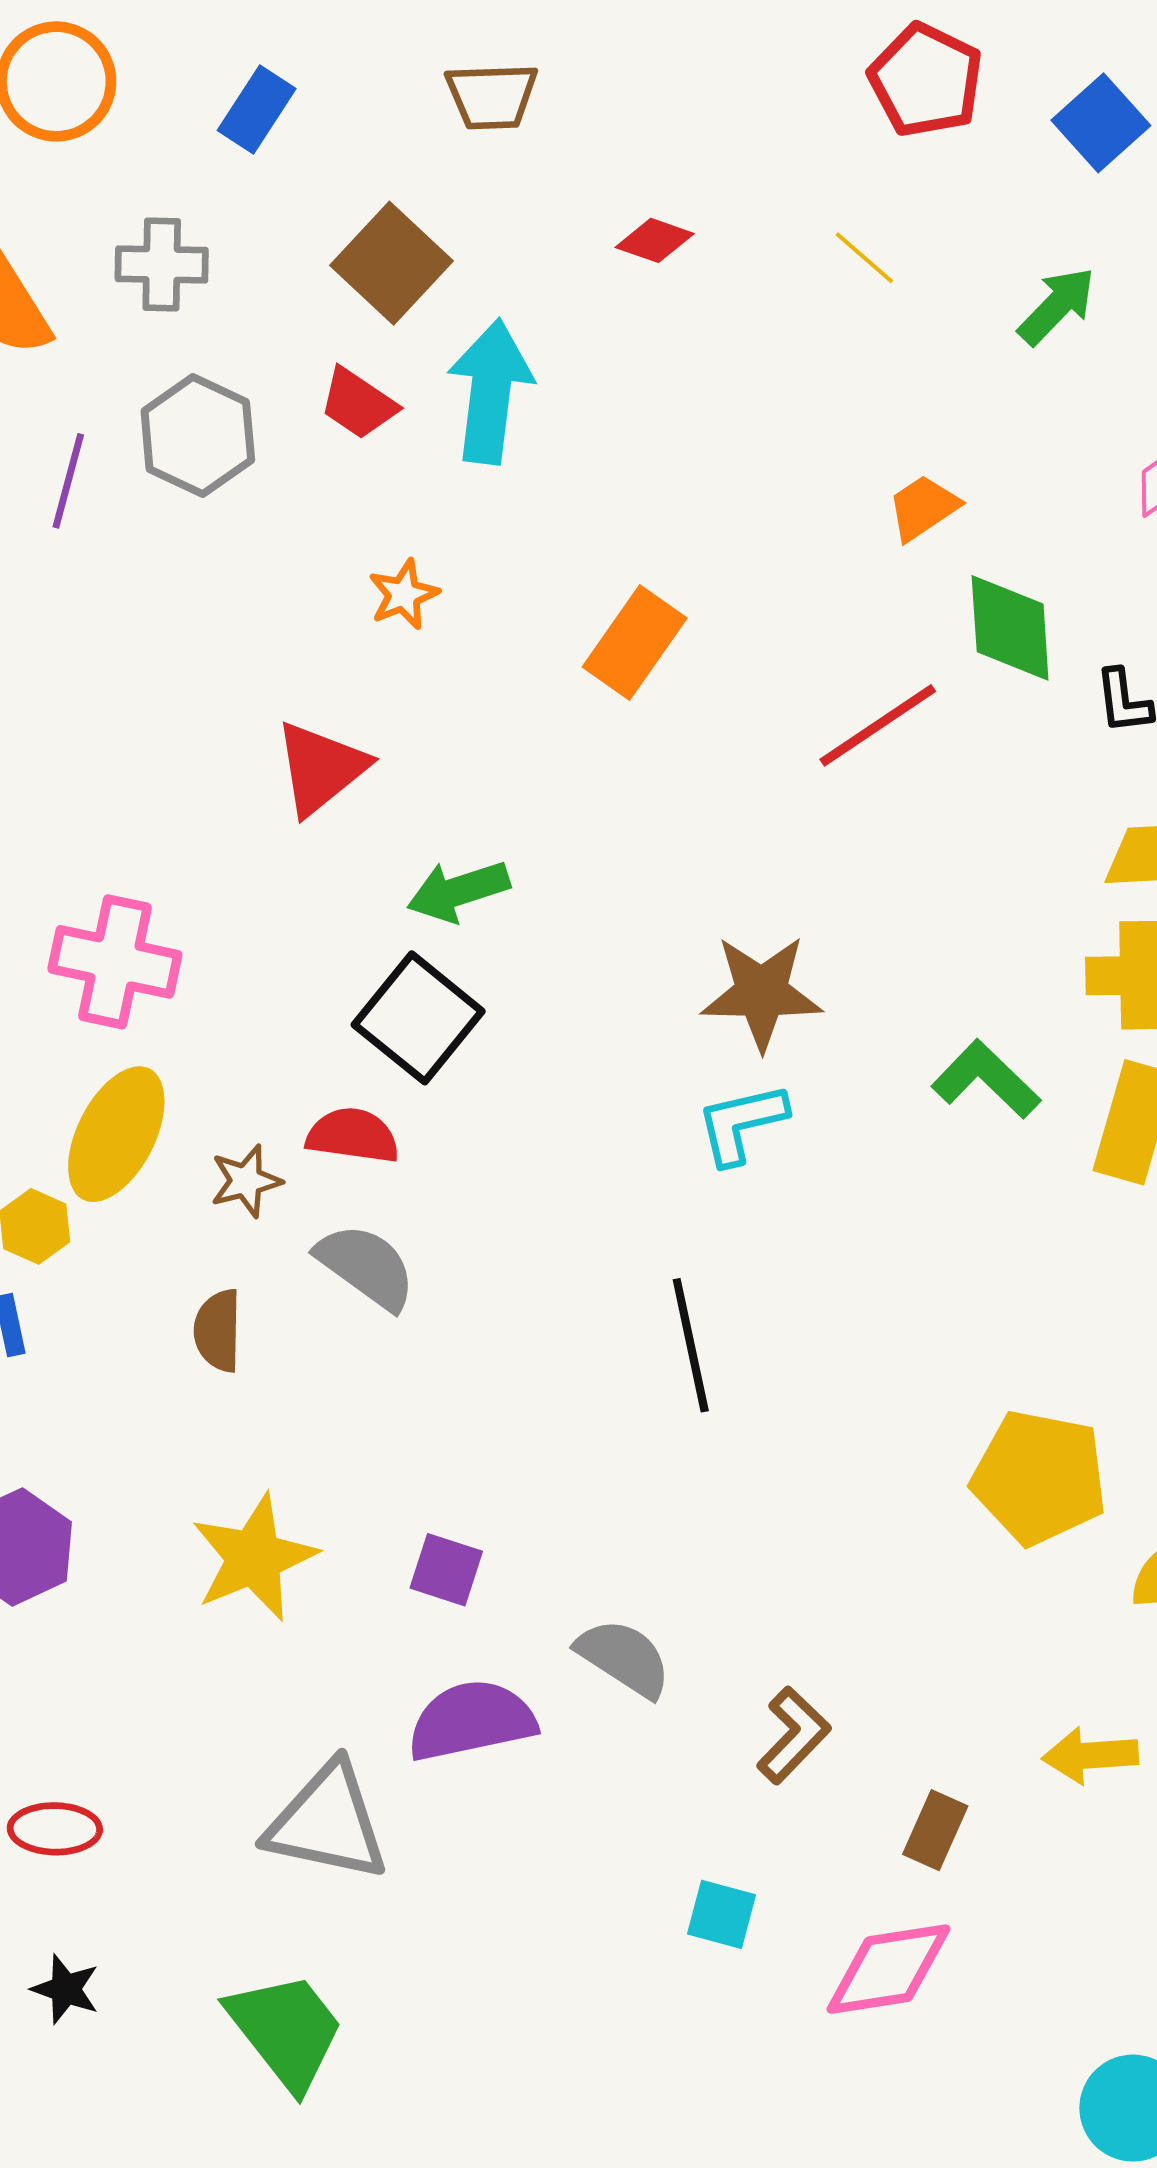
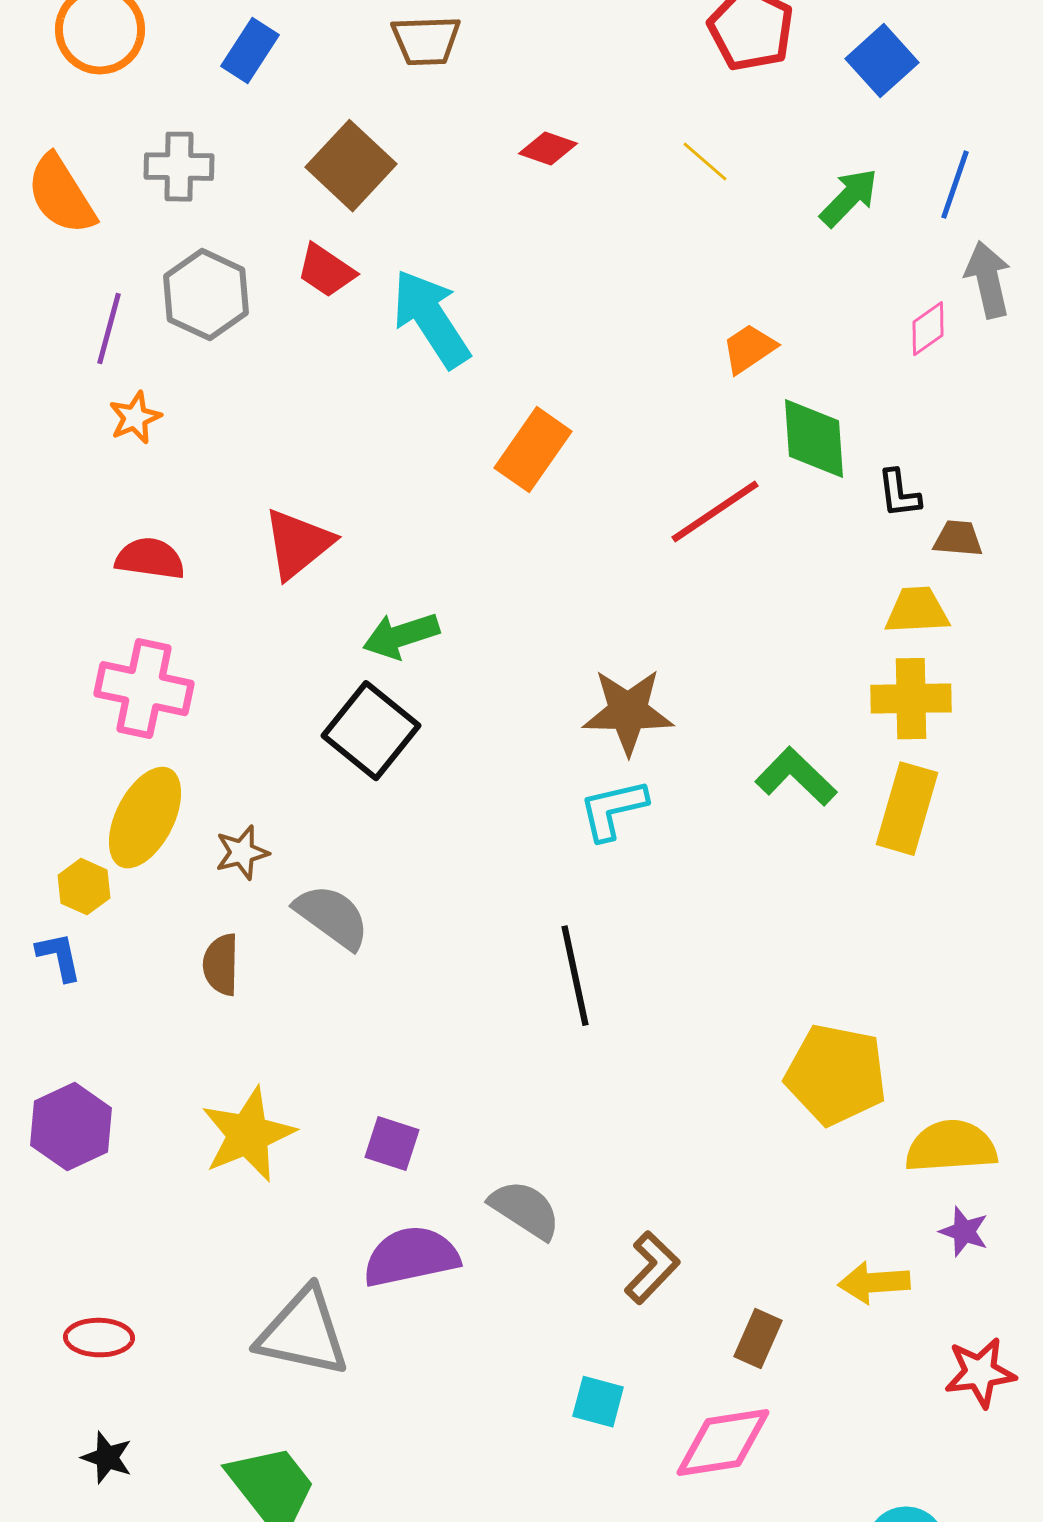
cyan arrow: (490, 391) -> (431, 319), moved, turned -40
orange star: (404, 594) -> (135, 418), moved
red semicircle: (353, 1136) -> (150, 559), moved

